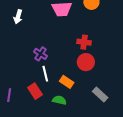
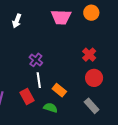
red cross: (84, 42) -> (89, 55), moved, turned 32
red circle: (86, 62) -> (94, 78), moved

